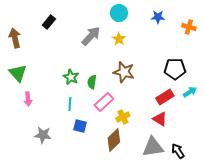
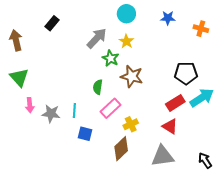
green star: (71, 77) -> (110, 58), moved
cyan arrow: (190, 92) -> (202, 98), size x1.6
gray star: (43, 135) -> (51, 114), moved
black arrow: (178, 151) -> (205, 160), moved

